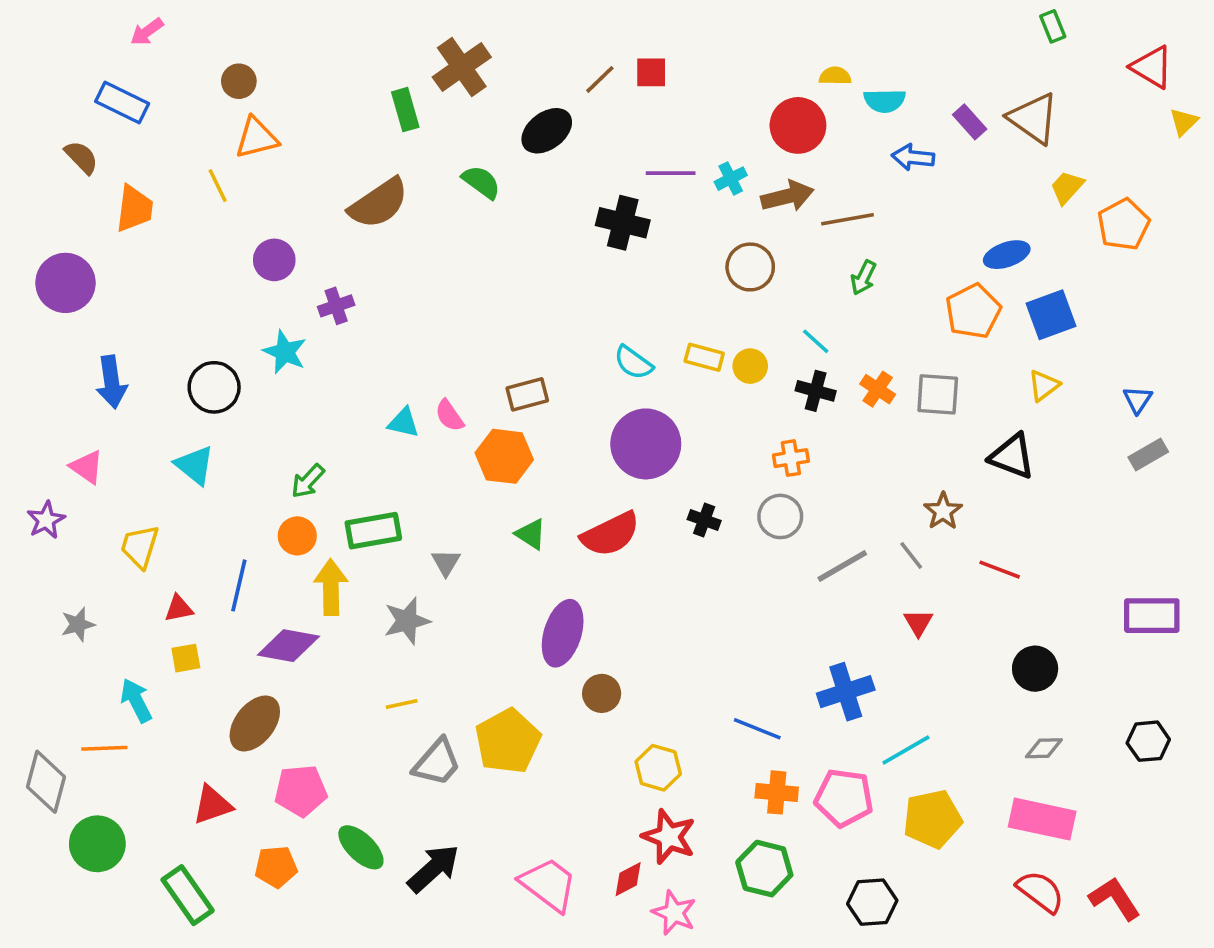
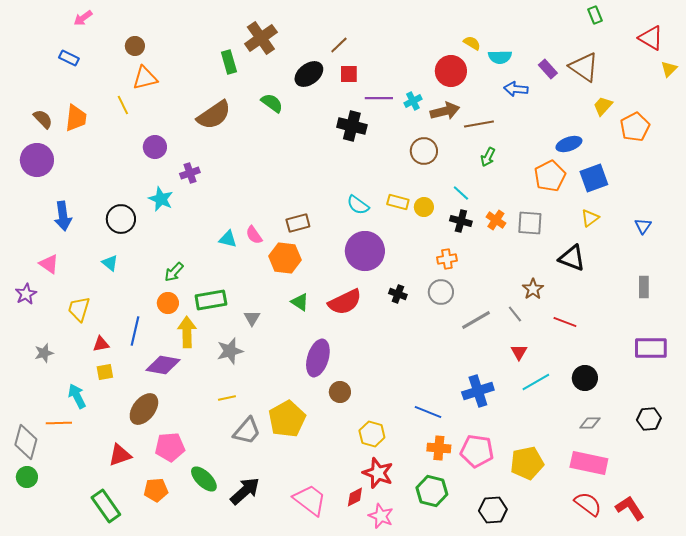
red square: (651, 72) -> (349, 74), moved
yellow semicircle: (835, 76) -> (472, 43), turned 30
blue rectangle: (122, 102) -> (69, 58), size x0.7
brown semicircle: (81, 157) -> (43, 119), moved
gray rectangle: (1148, 455) -> (644, 287), moved, turned -60
cyan triangle: (195, 465) -> (110, 263), size x0.7
cyan line: (906, 750) -> (536, 382), moved
green circle: (97, 844) -> (27, 477), moved, size x0.7

